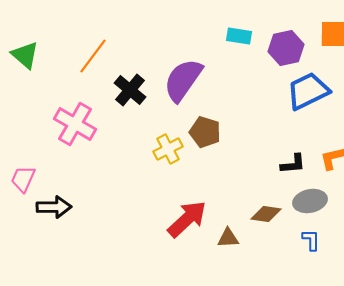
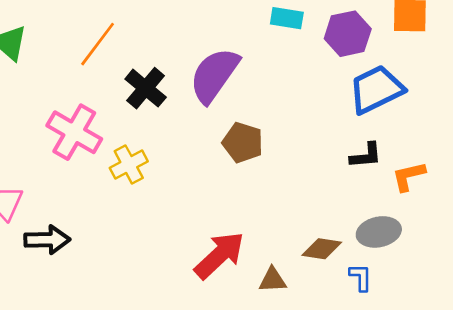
yellow cross: (168, 149) -> (129, 165), moved
black L-shape: (293, 164) -> (366, 155), moved
blue L-shape: (311, 240) -> (361, 277), moved

